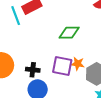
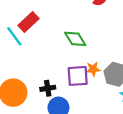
green diamond: (69, 33) -> (75, 39), turned 75

